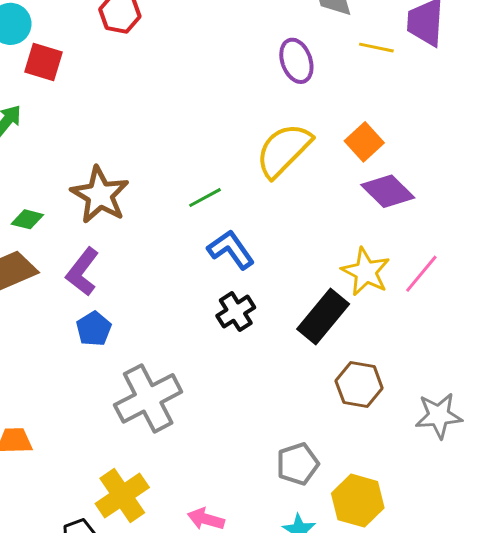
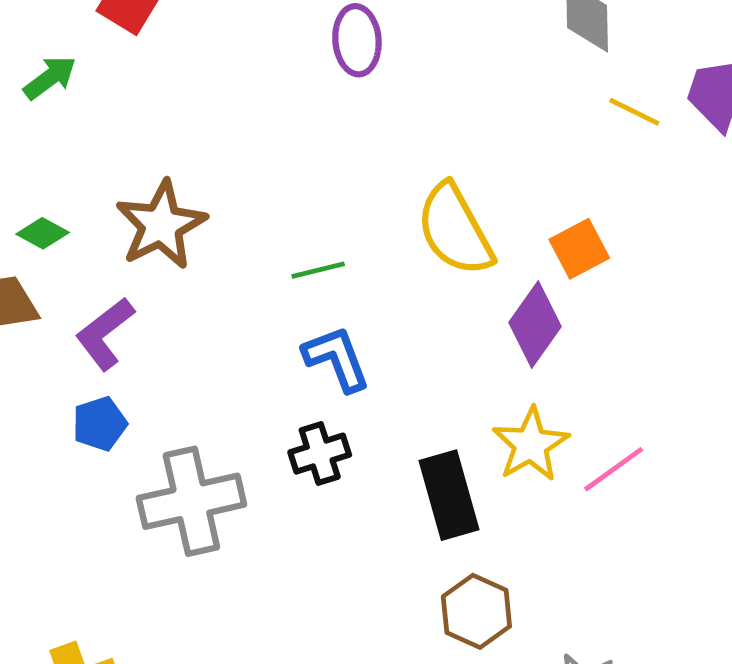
purple ellipse: (296, 61) -> (357, 40), moved
yellow semicircle: (284, 150) -> (455, 230), turned -88
purple diamond: (388, 191) -> (535, 325), moved, turned 66
black rectangle: (323, 317) -> (449, 495), turned -70
gray cross: (148, 398) -> (191, 501), moved

